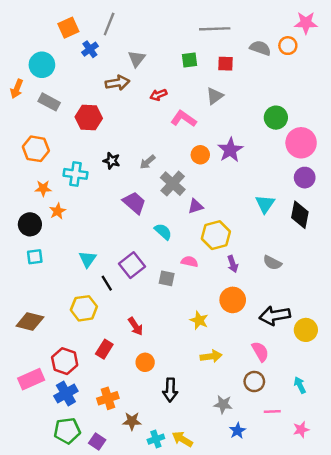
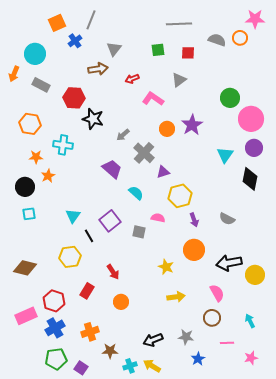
black star: (112, 161) -> (93, 119), moved, size x1.5
cyan triangle: (265, 204) -> (225, 155), moved
black arrow: (170, 390) -> (153, 340), moved, turned 66

